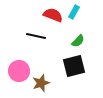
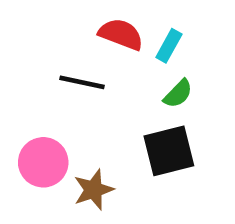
cyan rectangle: (74, 12) -> (169, 46), moved

